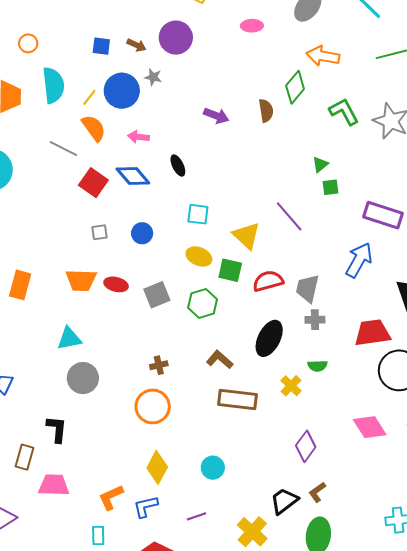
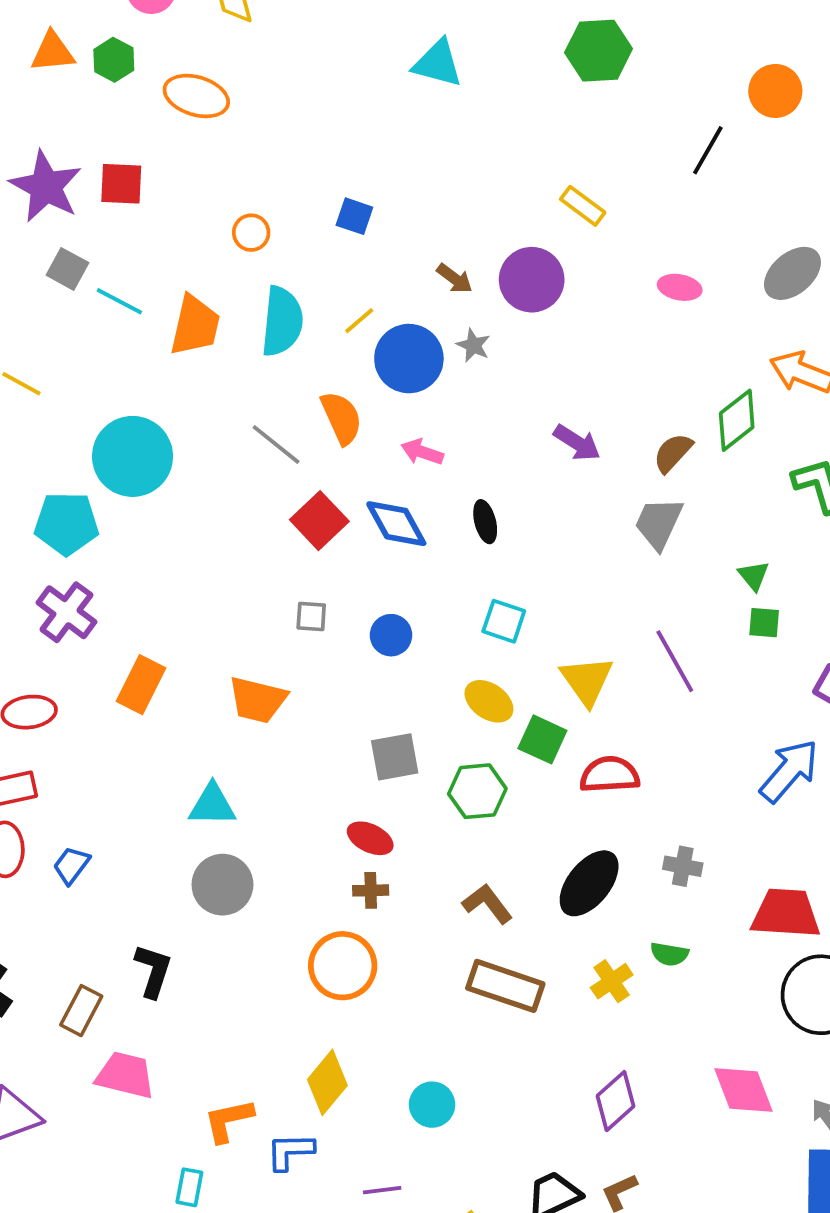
blue square: (101, 46) -> (354, 216), moved
yellow line: (89, 97) -> (359, 321), moved
brown semicircle: (266, 111) -> (673, 453), turned -140
green triangle: (320, 164) -> (754, 576), turned -42
red ellipse: (116, 284) -> (370, 838), moved
gray trapezoid: (307, 288) -> (659, 523), moved

